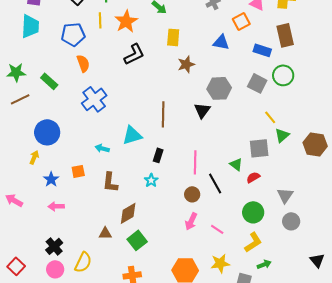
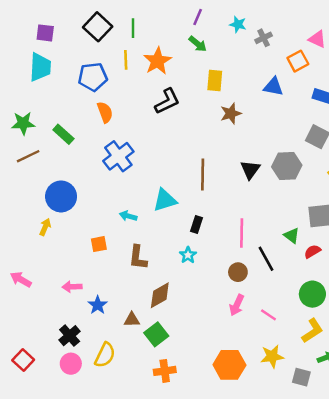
gray hexagon: (219, 88) -> (287, 166), moved
blue star: (51, 179) -> (98, 305), moved
green square: (137, 240) -> (156, 334), moved

